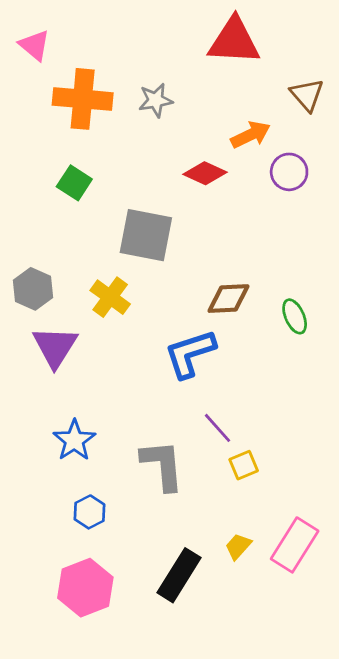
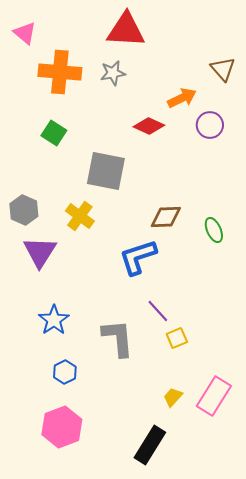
red triangle: (234, 41) -> (126, 30), moved
black rectangle: (179, 575) -> (150, 445), moved

